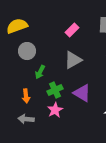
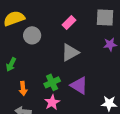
gray circle: (27, 51) -> (32, 35), moved
green arrow: (40, 72) -> (11, 64), moved

